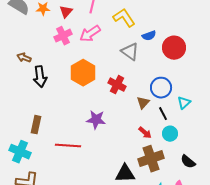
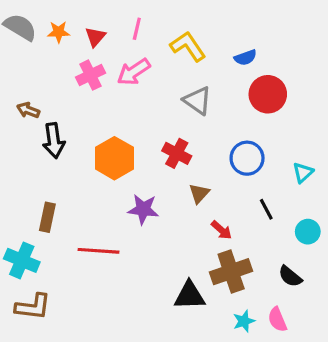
blue semicircle: (149, 36) -> (245, 58), moved
orange hexagon: (83, 73) -> (114, 158), moved
brown triangle: (143, 103) -> (199, 193), moved
cyan triangle: (184, 103) -> (303, 173), moved
black line: (163, 114) -> (266, 209), moved
cyan circle: (170, 134) -> (308, 232), moved

